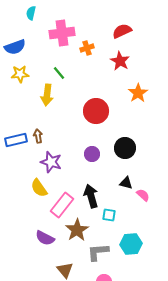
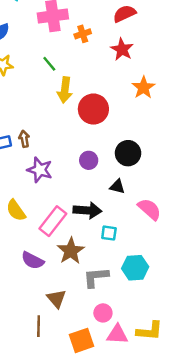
yellow arrow: (47, 95) -> (65, 90), moved
black triangle: (126, 183) -> (117, 187), moved
yellow semicircle: (39, 188) -> (16, 210), moved
pink semicircle: (143, 195) -> (149, 209), size x1.5
black arrow: (91, 196) -> (87, 210), turned 110

